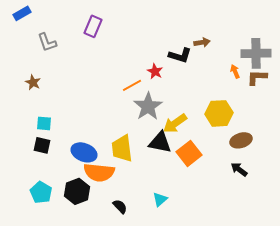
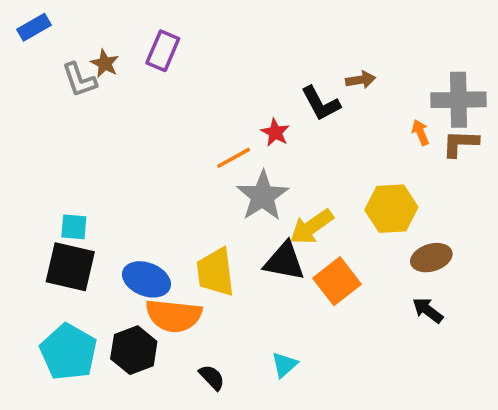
black L-shape: (180, 55) -> (321, 103), turned 45
brown star: (33, 82) -> (105, 63), moved
black square: (42, 145) -> (70, 267), size x1.6
cyan pentagon: (41, 192) -> (68, 352), size x1.4

